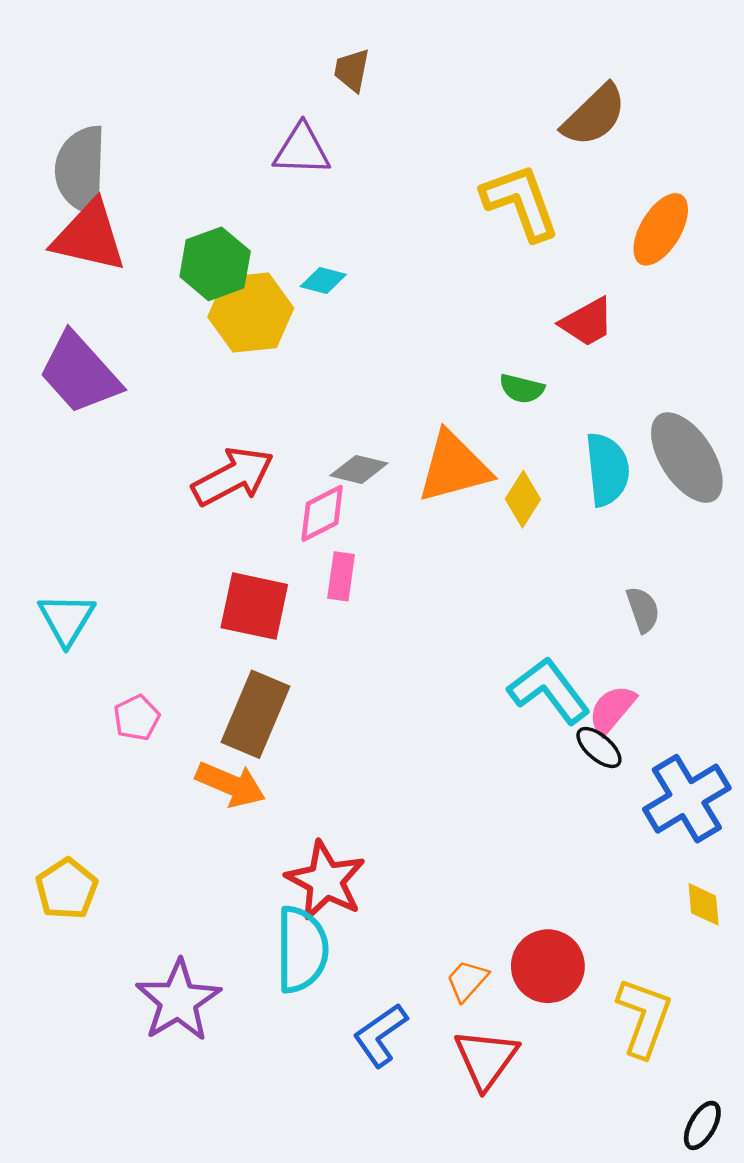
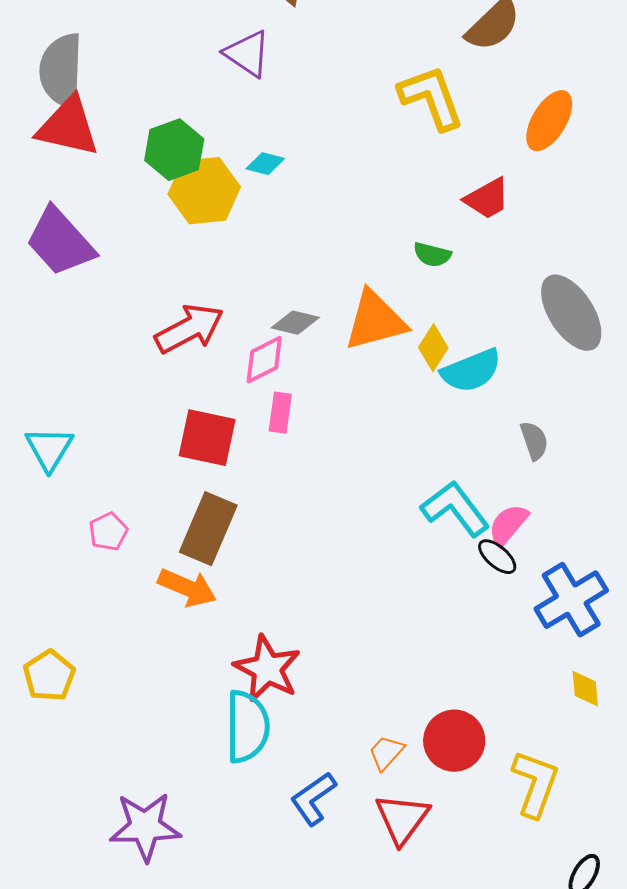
purple triangle: (302, 150) -> (247, 54), turned 32
cyan semicircle: (607, 469) -> (471, 371), moved, turned 74
purple star: (178, 1001) -> (145, 827), moved, turned 30

